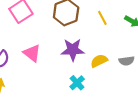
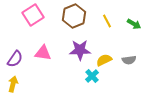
pink triangle: (32, 53) -> (43, 53), turned -30
cyan cross: (77, 83) -> (92, 76), moved

